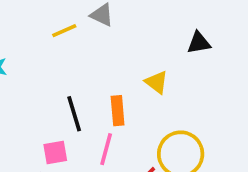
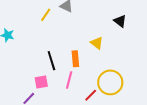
yellow line: (64, 31) -> (46, 15), turned -32
black triangle: (199, 43) -> (120, 21), turned 48

